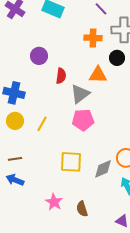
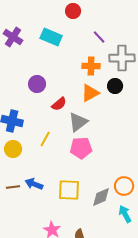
orange triangle: (98, 75) -> (90, 93), moved, turned -30
red semicircle: (61, 76) -> (59, 104), turned 42
yellow line: (42, 124) -> (45, 139), moved
blue arrow: (15, 180) -> (34, 184), moved

